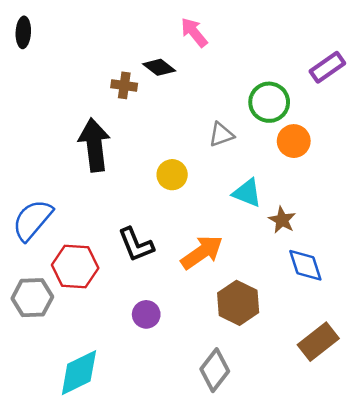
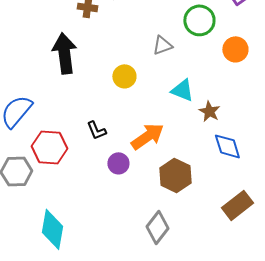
orange circle: (294, 141) -> (235, 49), moved
black L-shape: (136, 245) -> (96, 130), size x0.7
purple circle: (146, 314) -> (118, 163), moved
cyan diamond: (79, 373) -> (52, 229), turned -54

